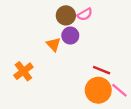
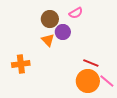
brown circle: (66, 15) -> (50, 19), moved
orange cross: (23, 71) -> (21, 64), turned 30

